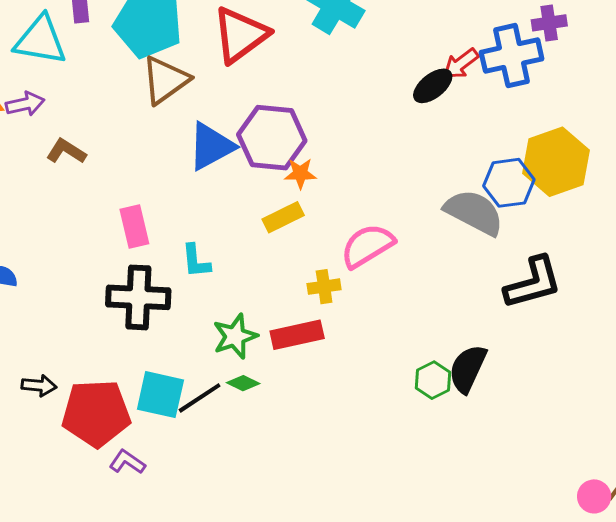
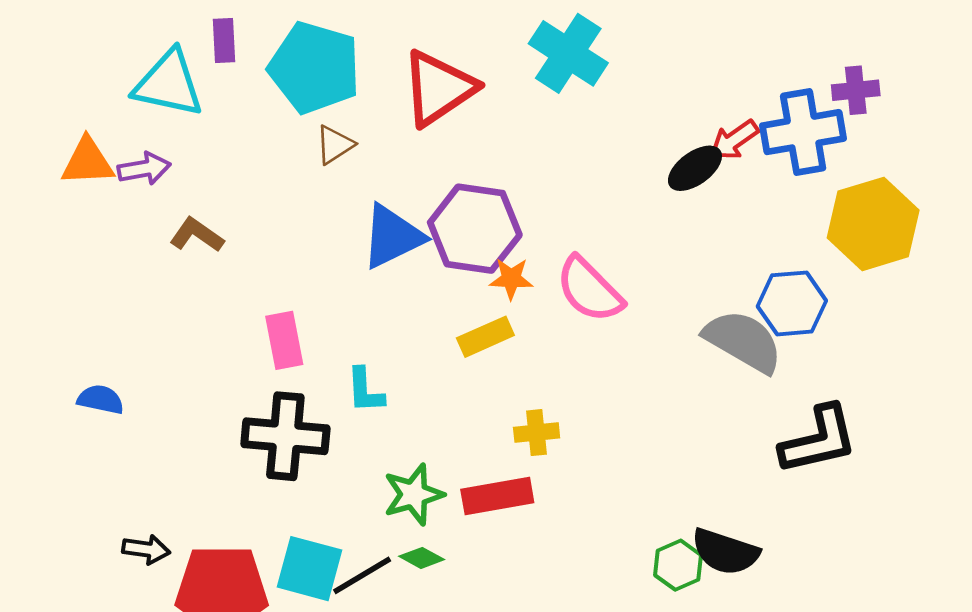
brown triangle: (165, 80) -> (335, 145), size x0.6
yellow hexagon: (556, 162) -> (873, 224), moved
pink semicircle: (367, 246) -> (589, 290), moved, turned -106
black semicircle: (468, 369) -> (725, 552), turned -99

